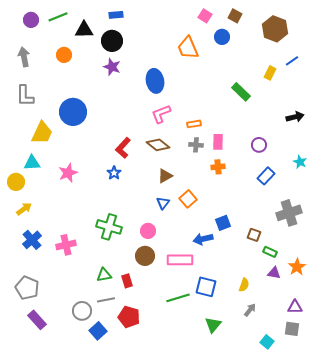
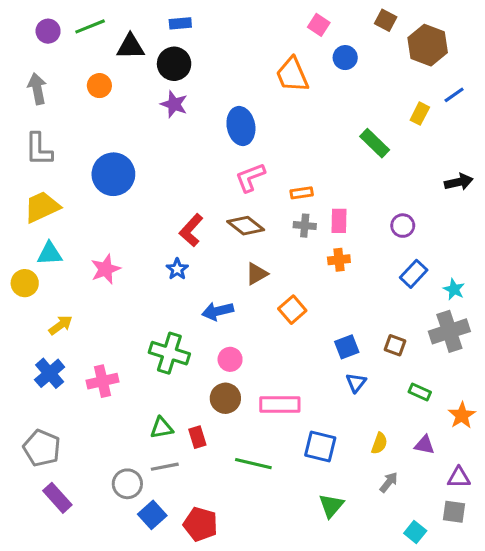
brown square: (235, 16) -> (386, 20), moved
yellow trapezoid: (42, 133) -> (42, 207), moved, turned -140
cyan star: (300, 162) -> (454, 289), moved
blue triangle: (163, 203) -> (356, 383), moved
yellow arrow: (24, 209) -> (60, 325), moved
brown square: (254, 235) -> (395, 345), moved
blue arrow: (203, 239) -> (218, 311), moved
purple triangle: (274, 273) -> (425, 445), moved
green line: (178, 298) -> (253, 464), moved, turned 30
red pentagon: (129, 317) -> (200, 524), moved

